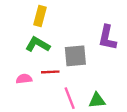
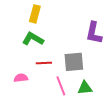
gray square: (75, 56) -> (74, 62), moved
pink semicircle: (24, 79) -> (21, 78), moved

